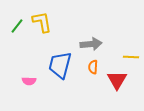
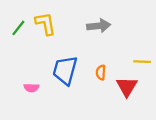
gray arrow: (91, 44) -> (99, 26), moved

